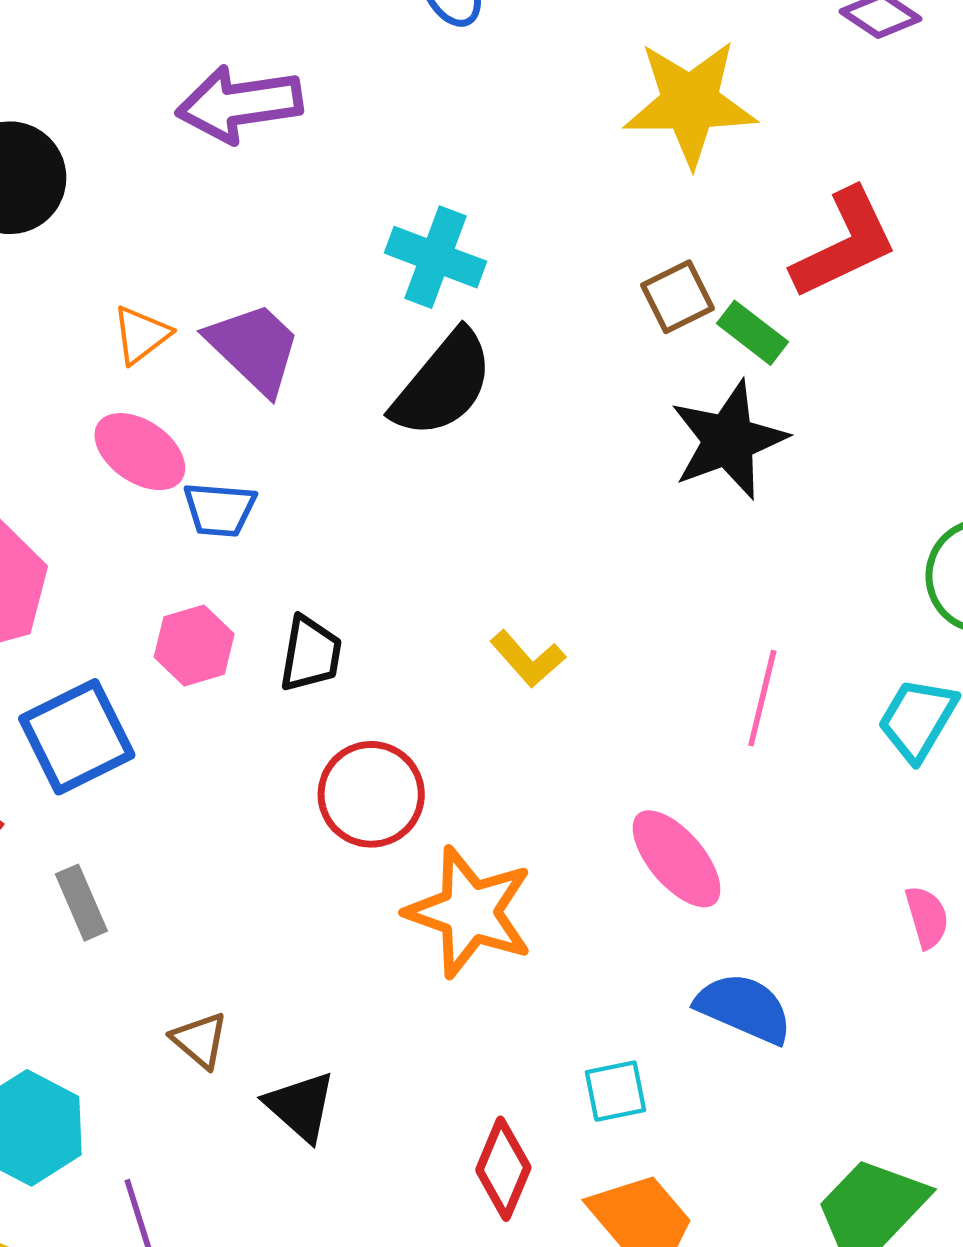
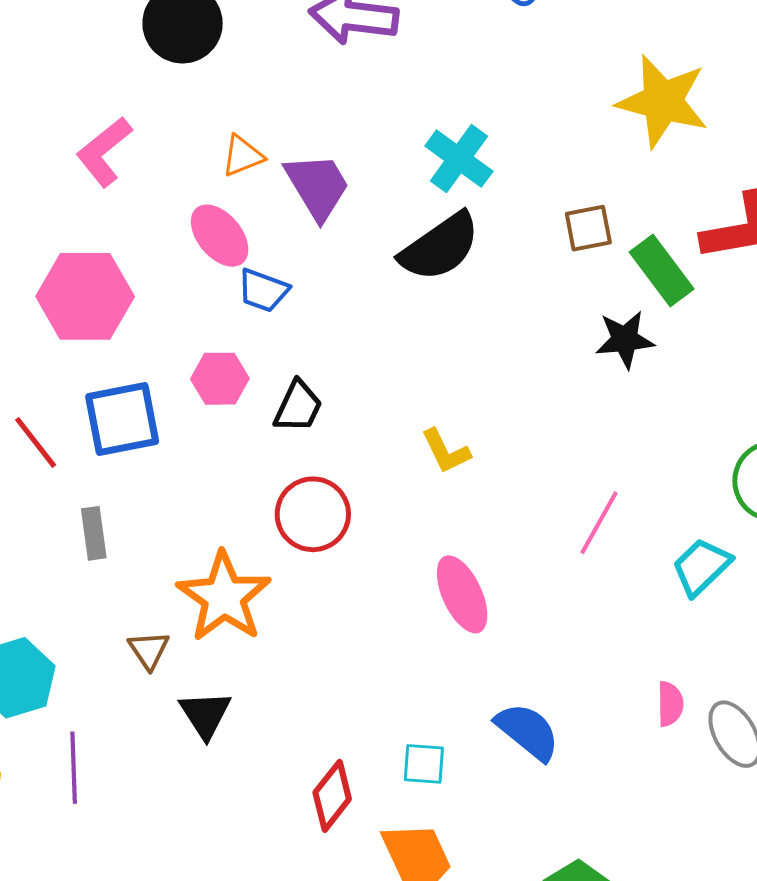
brown square: (677, 297) -> (588, 228), moved
green rectangle: (752, 333) -> (662, 271), size x1.4
black star: (728, 440) -> (625, 339), size x0.7
pink ellipse: (677, 859) -> (462, 594), moved
orange star: (470, 912) -> (224, 597), moved

